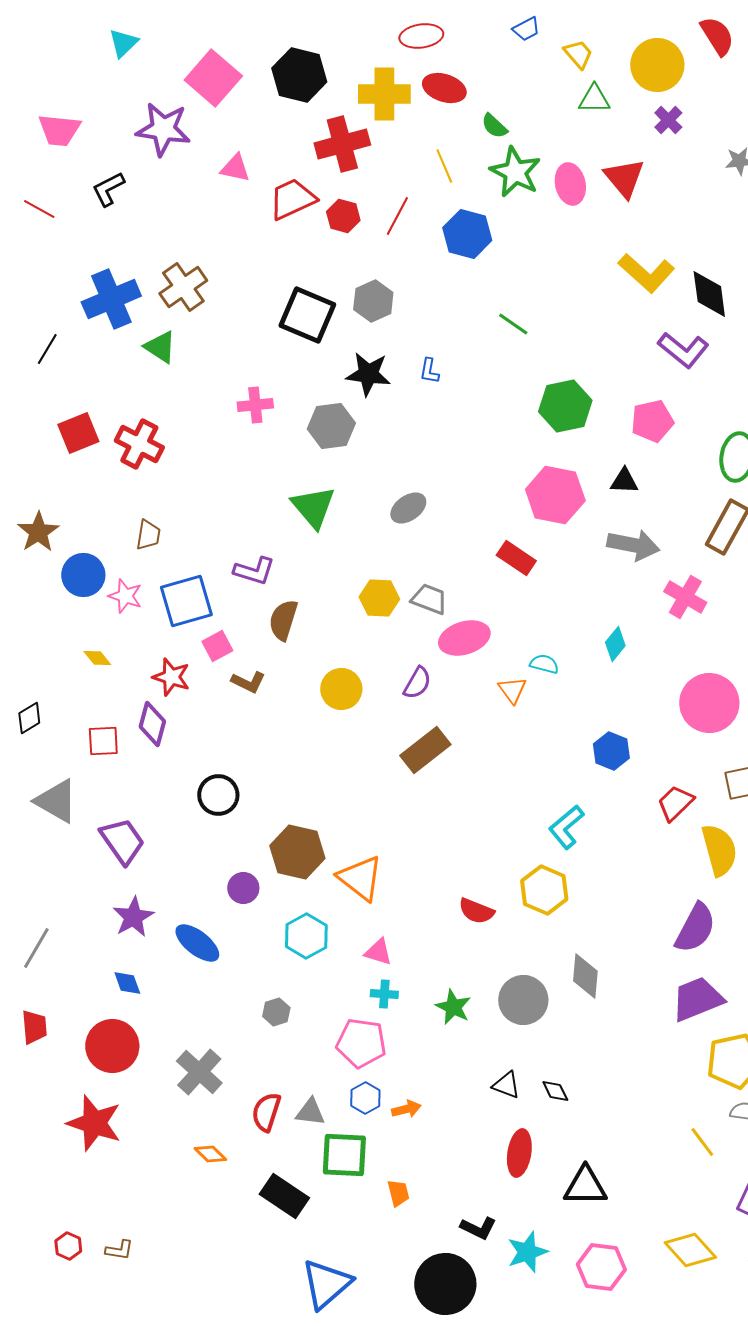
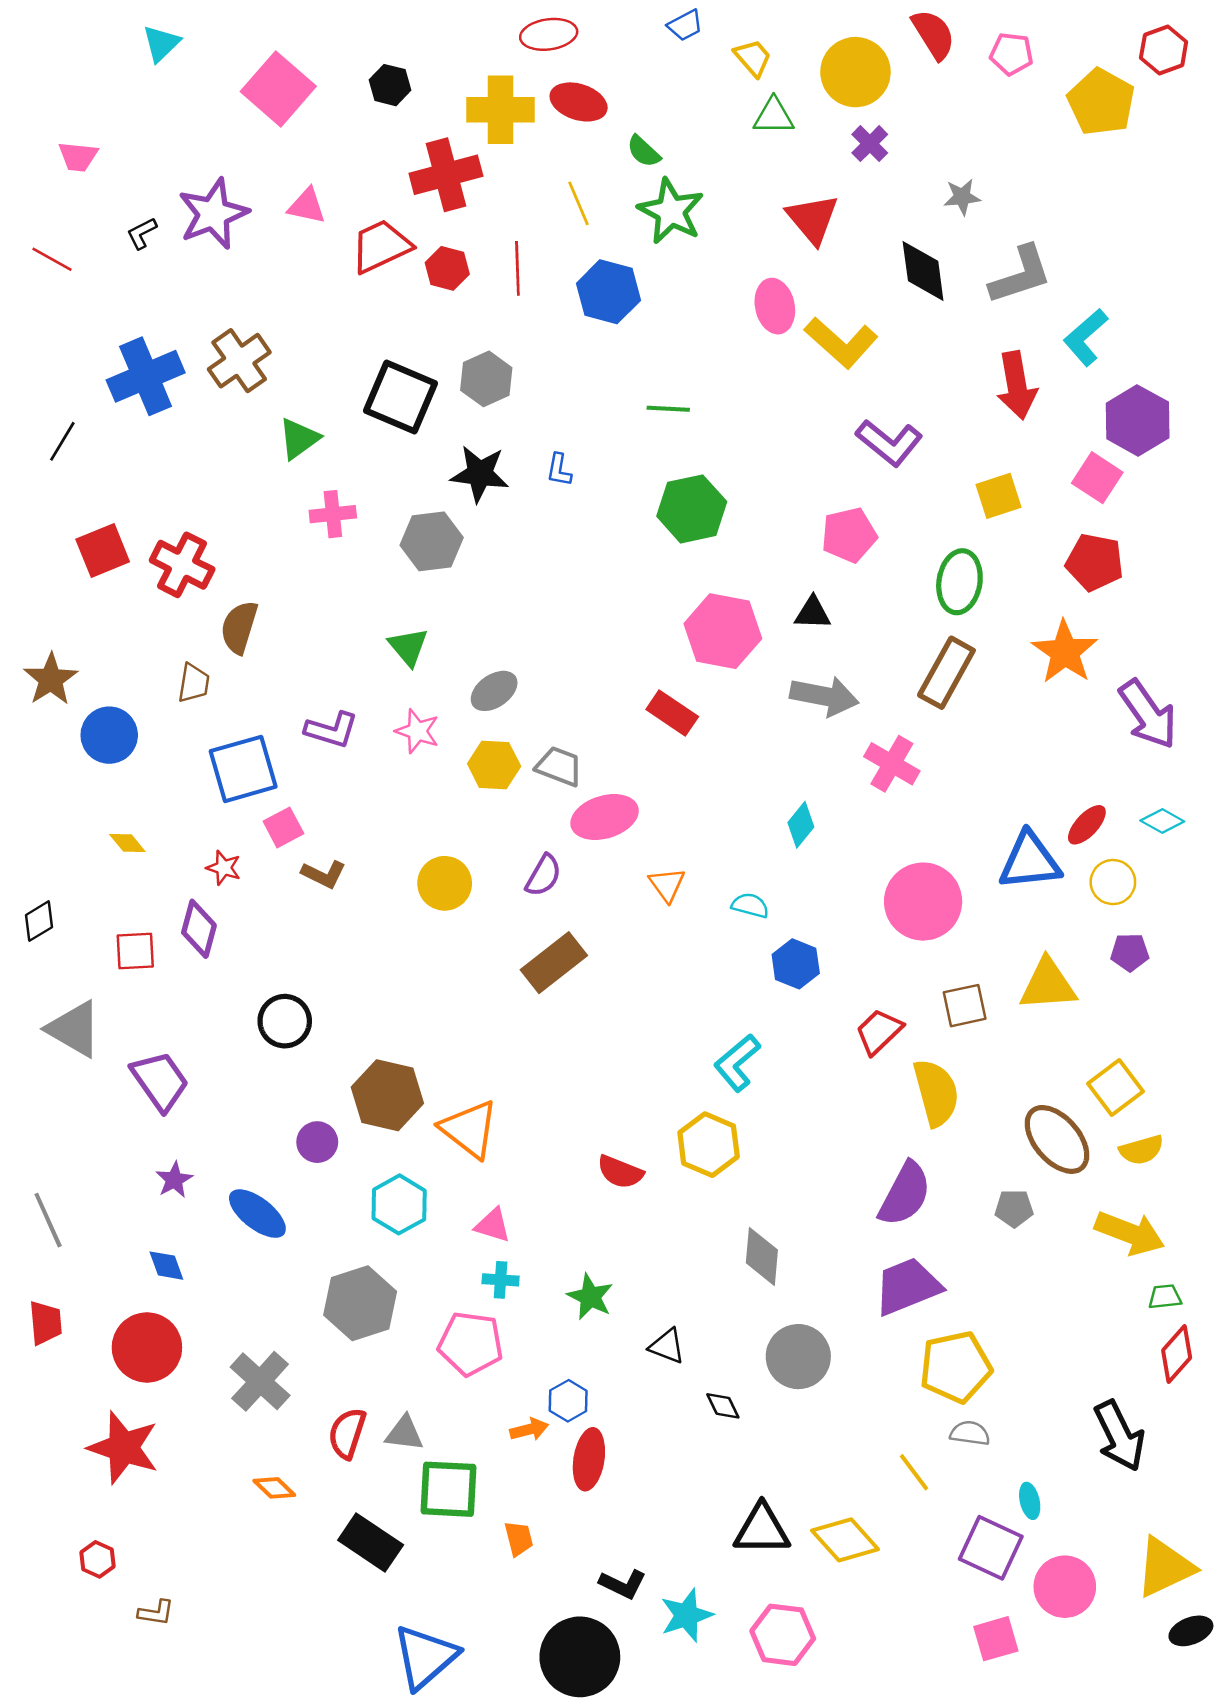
black hexagon: (299, 75) -> (390, 85), size x0.6
purple star: (163, 129) -> (213, 214), moved, turned -30
pink trapezoid: (59, 130) -> (78, 157), size x0.7
pink ellipse: (570, 184) -> (775, 306), moved
black L-shape: (108, 189) -> (142, 233), size x0.7
red line: (397, 216) -> (517, 268), turned -30
black diamond: (709, 294) -> (923, 271), moved
green line: (513, 324) -> (668, 409), turned -32
green triangle: (160, 347) -> (299, 439), moved, turned 51
green hexagon: (565, 406) -> (692, 509), moved
green triangle: (313, 507) -> (408, 647), size x0.7
gray ellipse: (408, 508) -> (494, 691), moved
pink star: (125, 596) -> (417, 731), moved
brown semicircle: (283, 620) -> (239, 627), moved
cyan semicircle: (544, 664) -> (750, 905), moved
red star: (171, 677) -> (224, 868), size x0.7
purple star: (133, 917) -> (174, 1180), size x0.7
gray line: (36, 948) -> (48, 1220), turned -54
gray circle: (523, 1000) -> (798, 1357), moved
gray hexagon: (276, 1012) -> (360, 1303), size x2.0
black triangle: (506, 1085) -> (667, 1346), moved
blue hexagon: (365, 1098) -> (568, 1401), moved
red ellipse: (519, 1153) -> (589, 1459), moved
red hexagon: (68, 1246) -> (98, 1559), moved
yellow diamond: (690, 1250) -> (845, 1540), moved

